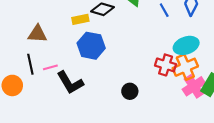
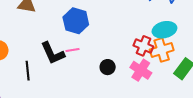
black line: (30, 64) -> (28, 71), moved
pink line: (50, 67) -> (73, 50), moved
pink cross: (194, 86) -> (141, 70), moved, turned -30

